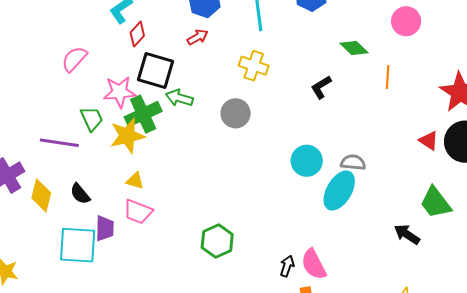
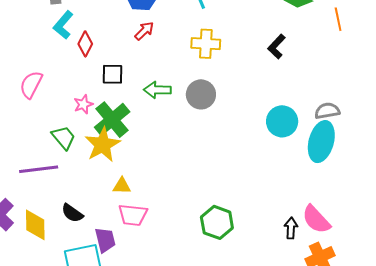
black square: (155, 71) -> (112, 74), size x0.6
pink star: (119, 92) -> (83, 104), size x0.6
green arrow: (179, 98) -> (157, 90), moved

